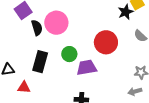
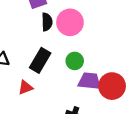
red circle: (106, 42) -> (112, 86), moved
red triangle: (24, 87) -> (25, 87), moved, turned -40

